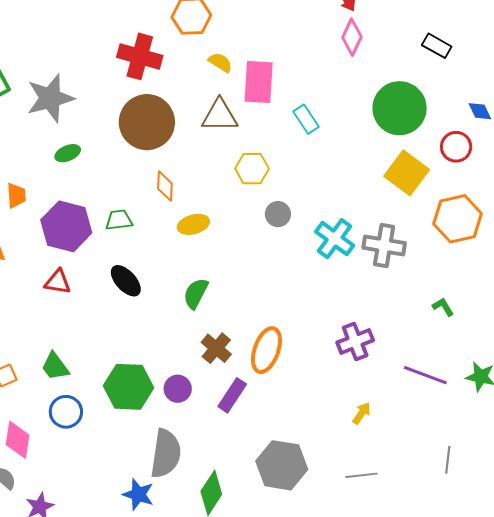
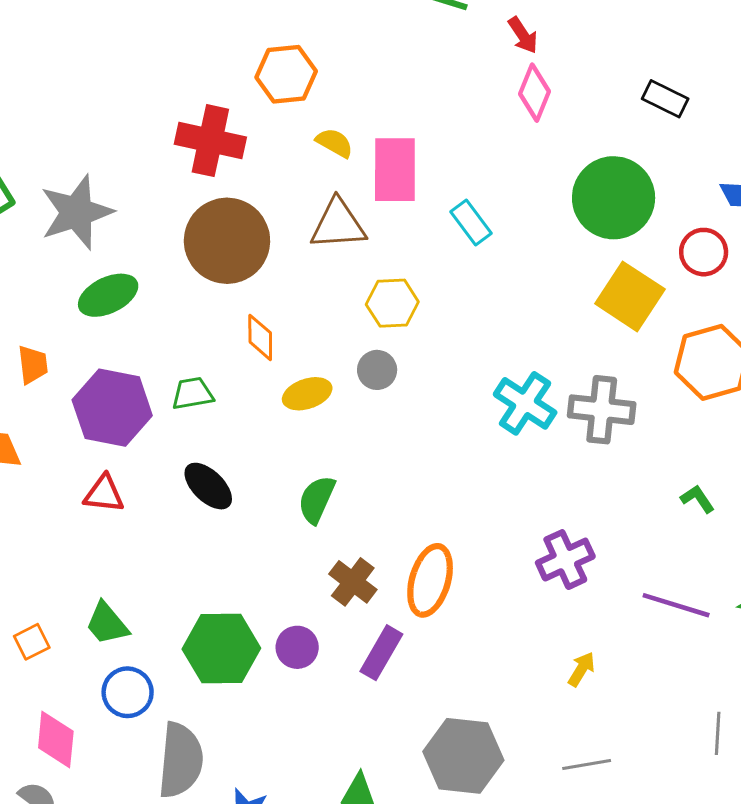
green ellipse: (68, 153) -> (108, 295), size x1.5
gray circle: (278, 214) -> (377, 370), moved
gray semicircle: (166, 454) -> (181, 760), moved

